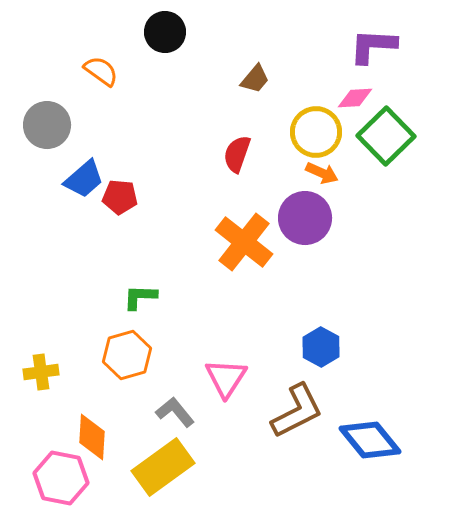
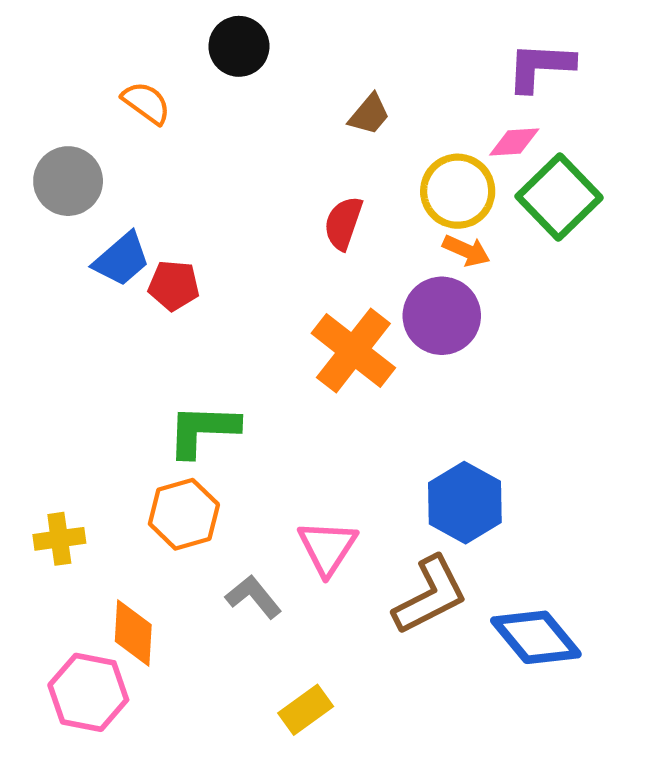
green L-shape: (140, 297) -> (203, 430), size x1.5
blue hexagon: (321, 347) -> (465, 503), size x1.4
yellow rectangle: (163, 467) -> (306, 710), moved, size x0.6

